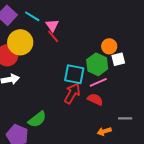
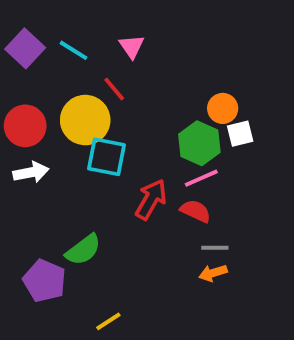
pink triangle: (52, 25) -> (132, 46), moved
yellow circle: (20, 42) -> (85, 120), moved
cyan square: (74, 74) -> (106, 157), moved
gray line: (125, 118) -> (215, 248), moved

